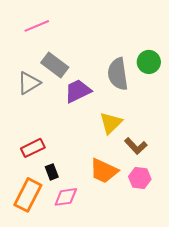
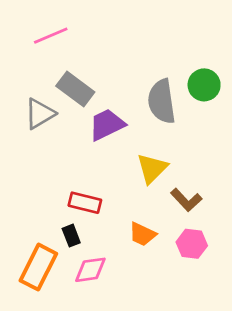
red rectangle: (33, 148) -> (85, 203), moved, turned 40
orange trapezoid: (104, 171) -> (142, 234), size x0.7

